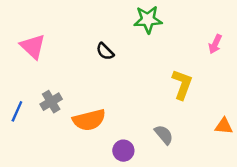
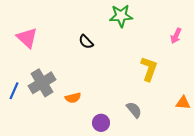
gray cross: (51, 102) -> (42, 83), size x1.5
orange semicircle: (89, 120) -> (73, 98), size x0.6

